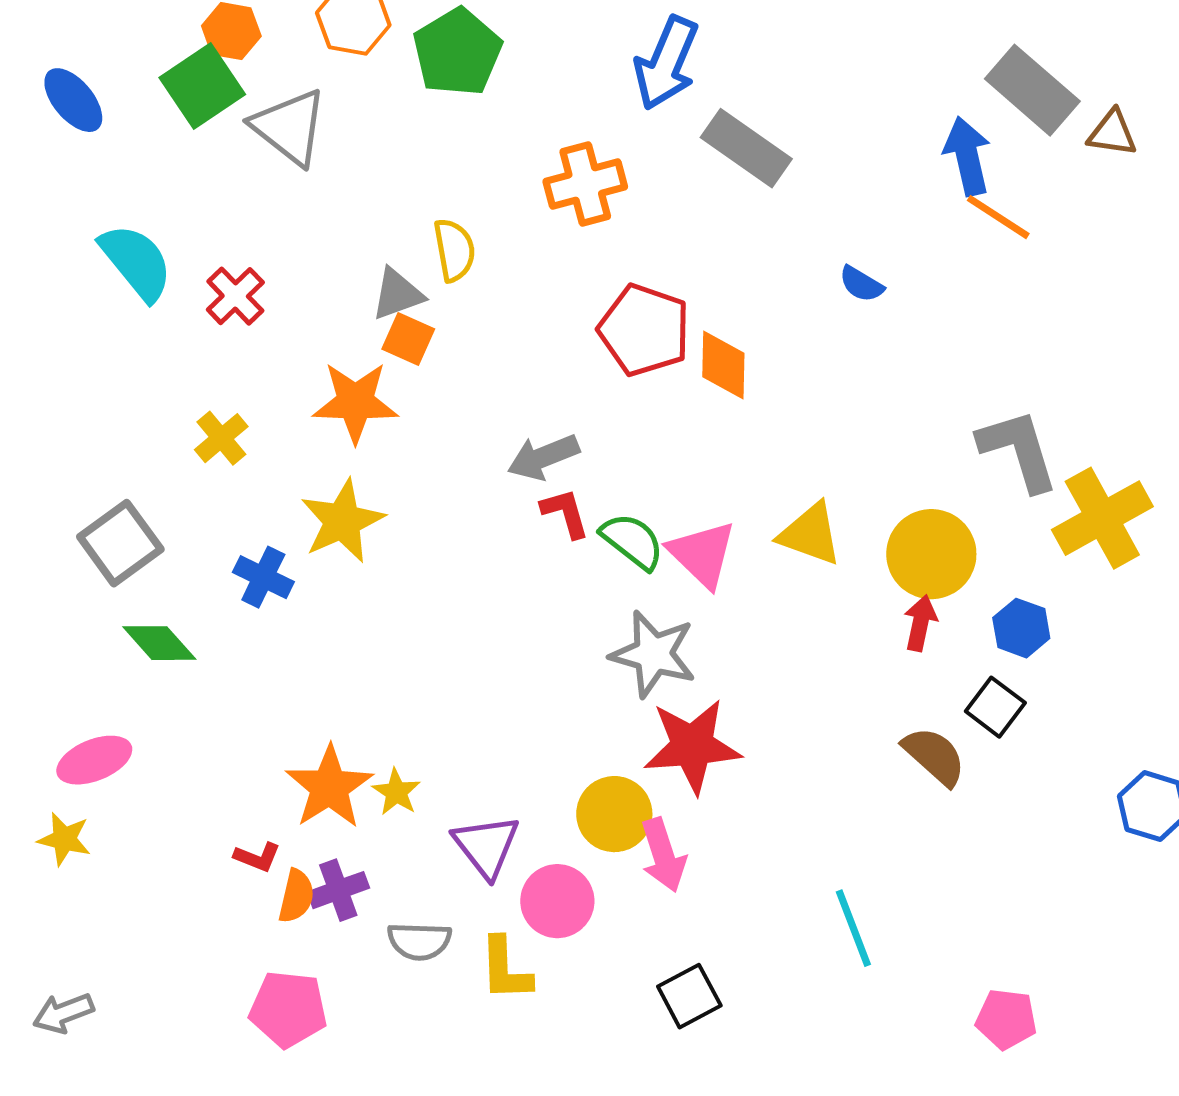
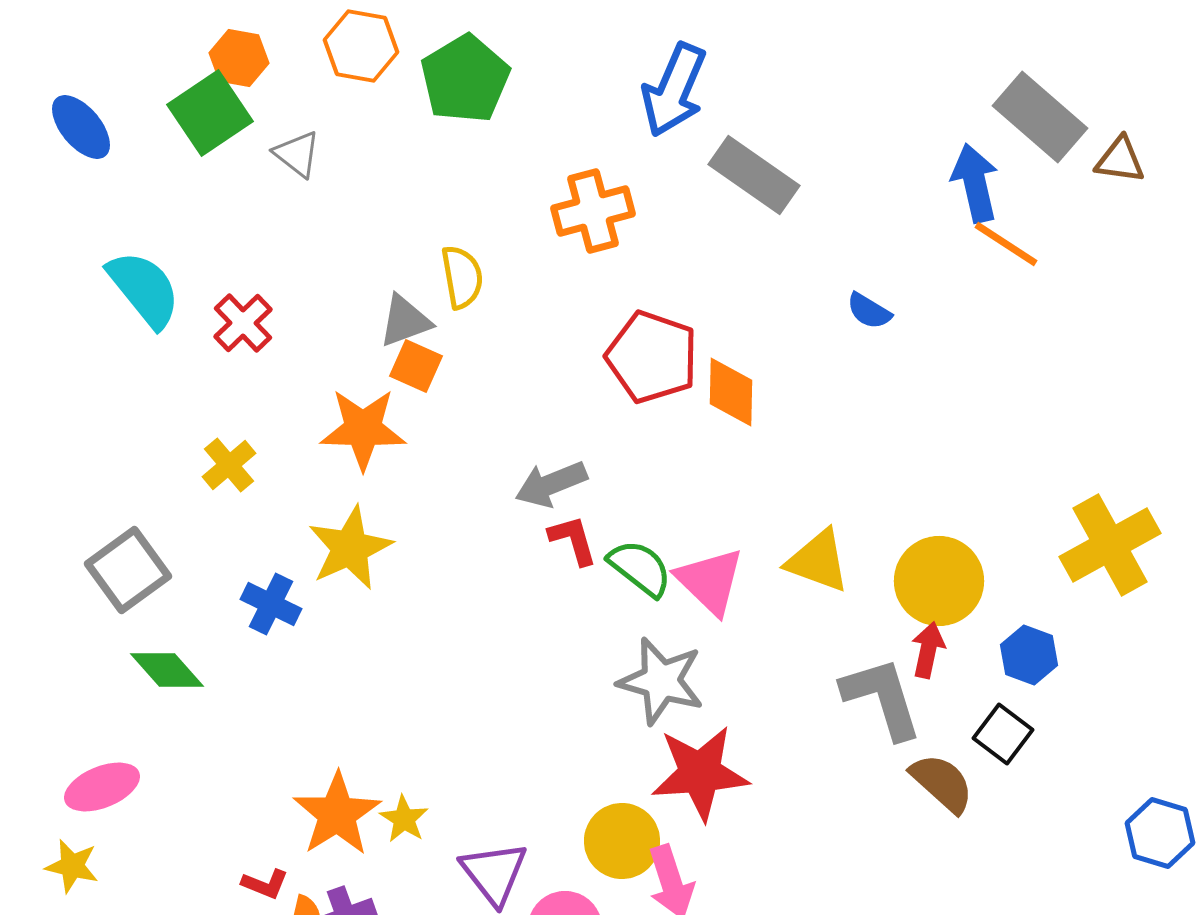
gray triangle: (289, 127) -> (297, 154), size x0.6
gray L-shape: (1018, 450) -> (882, 698), moved

